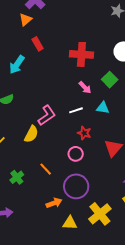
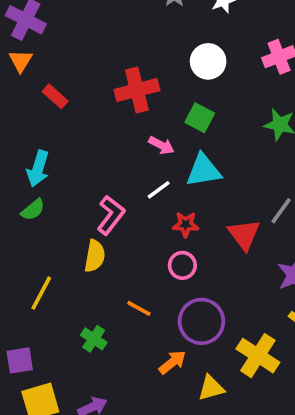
cyan arrow: (17, 65) -> (38, 169), moved
cyan triangle: (103, 108) -> (204, 170), size x1.5

